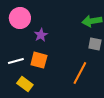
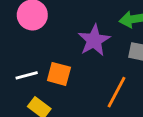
purple star: (41, 35) -> (94, 40), moved, size x1.6

